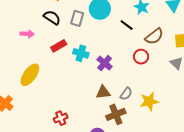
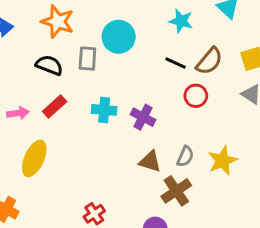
black line: (127, 25) -> (176, 63), moved
pink arrow: (27, 34) -> (18, 113), moved
red rectangle: (59, 46) -> (55, 107), moved
brown triangle: (103, 92) -> (150, 161), turned 35

